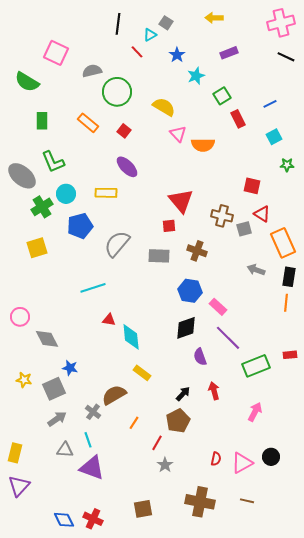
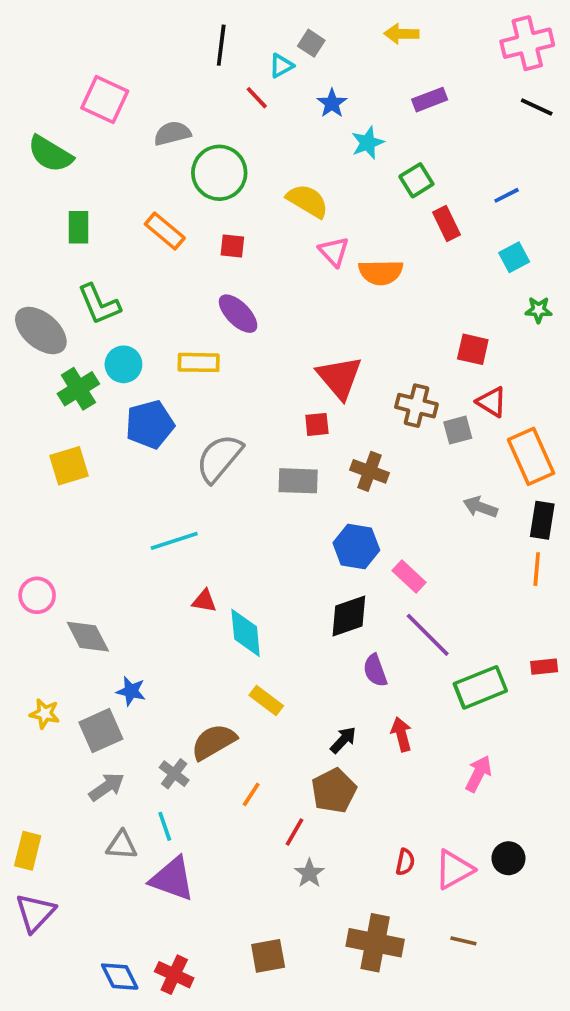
red square: (124, 131) -> (232, 246), turned -32

